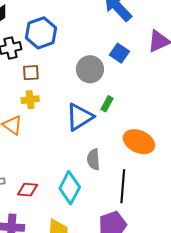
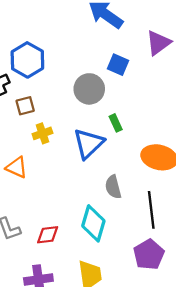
yellow cross: (30, 100) -> (42, 133), moved
green rectangle: (107, 104) -> (116, 123), turned -42

